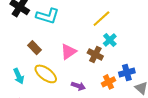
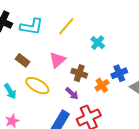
yellow line: (101, 19) -> (66, 26), moved
brown cross: (95, 55) -> (79, 73), moved
purple arrow: (78, 86) -> (72, 93), turned 32

